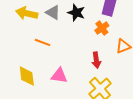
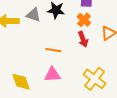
orange line: (43, 42) -> (53, 50), moved
red arrow: (96, 60) -> (83, 39), moved

